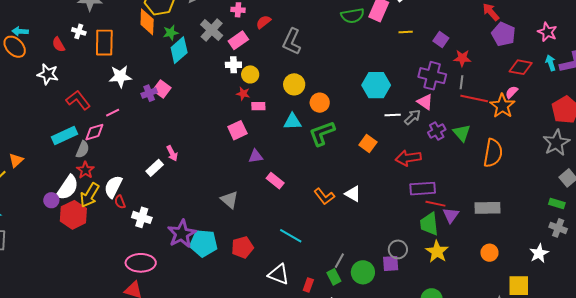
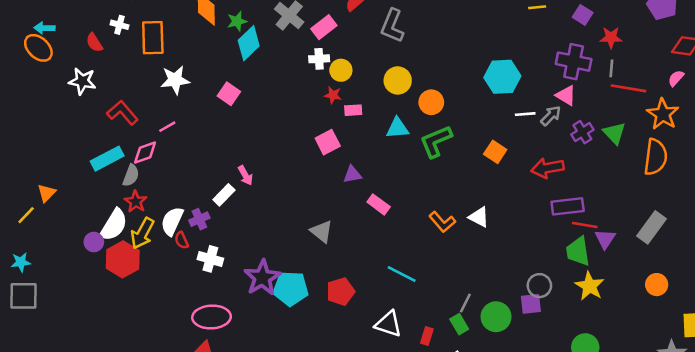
purple cross: (149, 93) -> (199, 219), moved
orange star: (502, 106) -> (663, 114), moved
gray rectangle: (487, 208) -> (651, 227), turned -50

